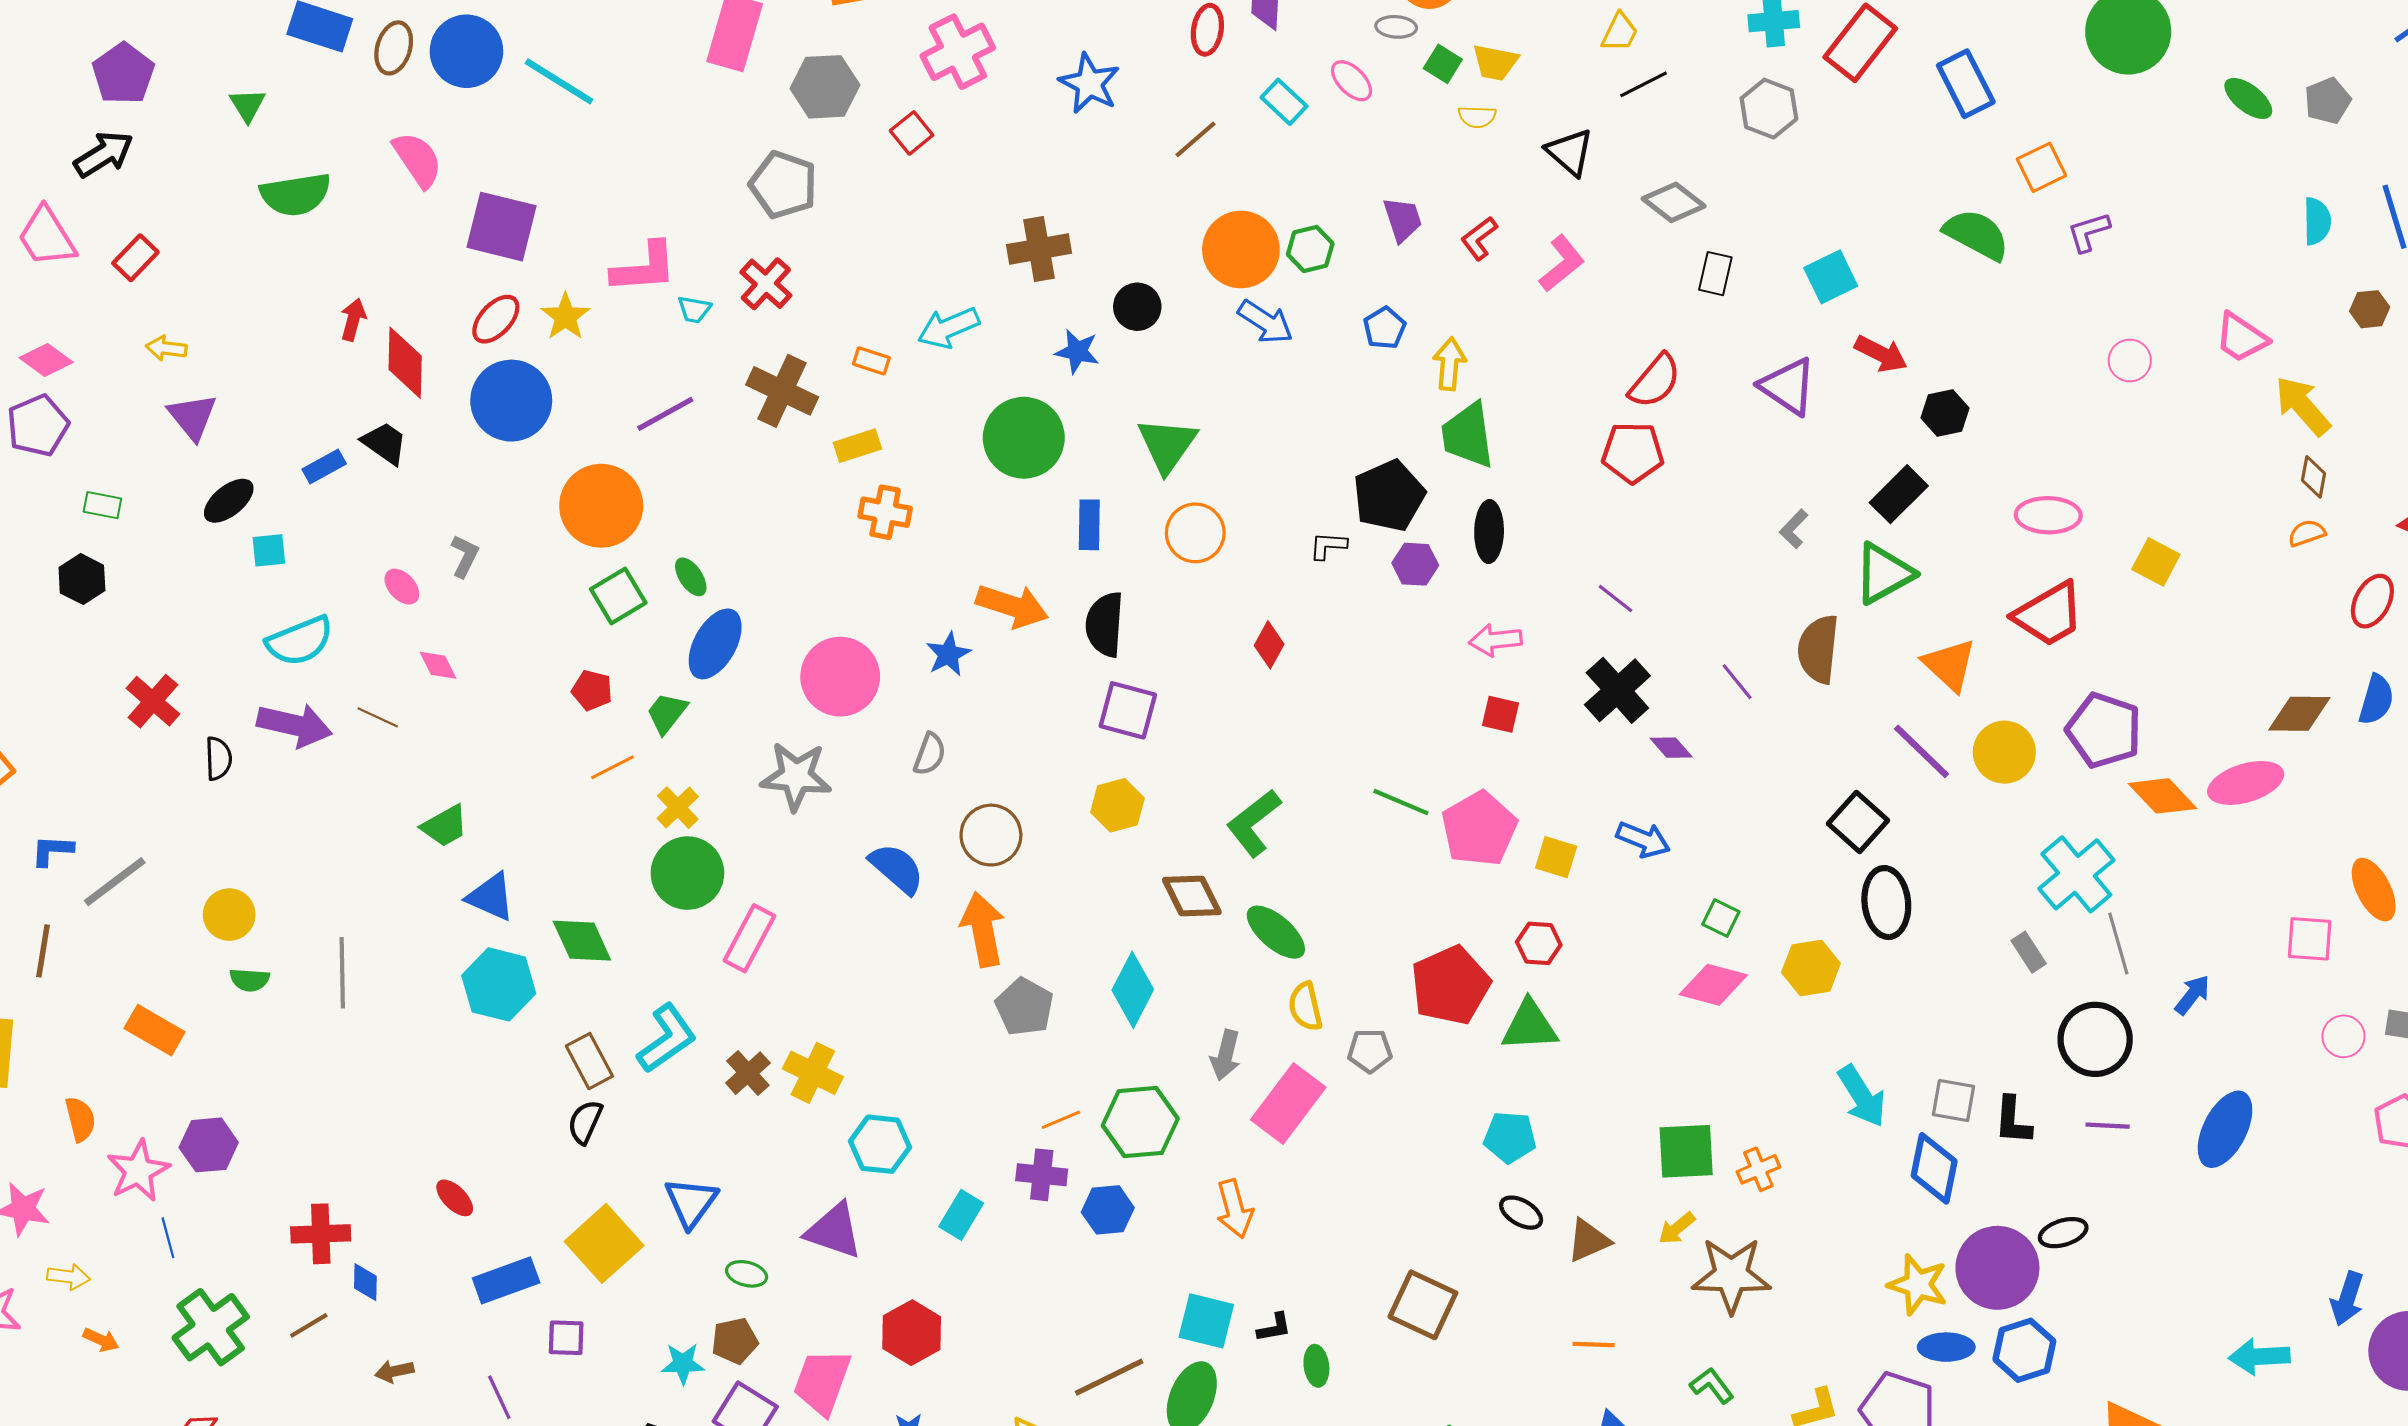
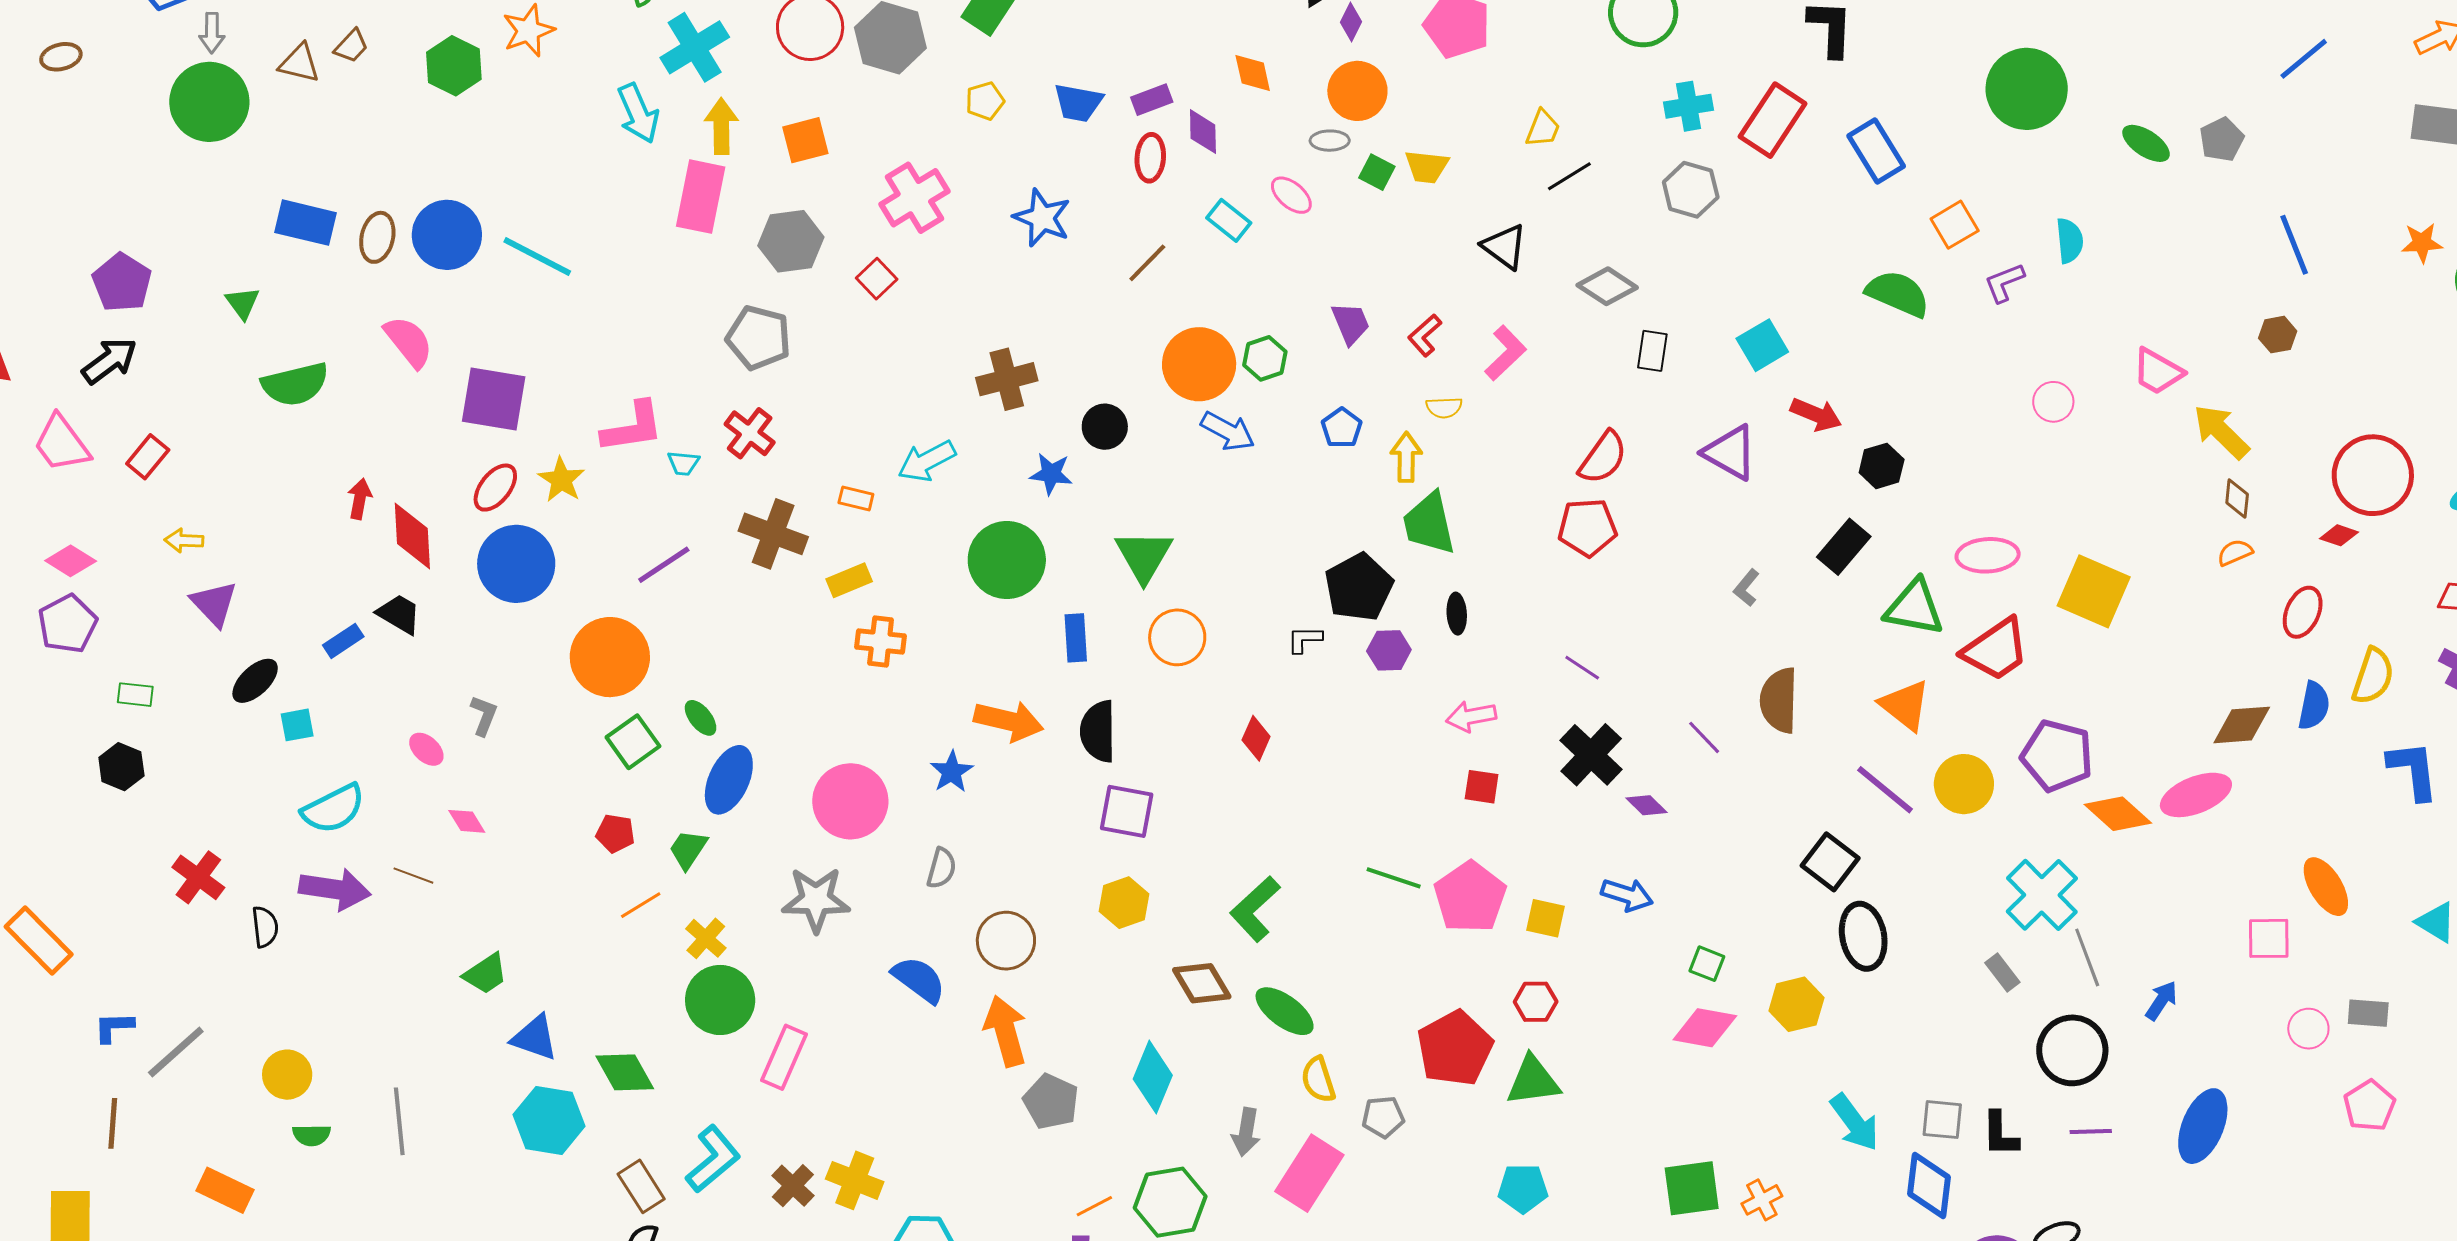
yellow semicircle: (1477, 117) -> (1444, 407), moved
cyan semicircle: (2317, 221) -> (2070, 241), moved
black ellipse: (1489, 531) -> (1457, 614), size x0.7
yellow square: (2156, 562) -> (2094, 591), size x1.6
green triangle: (1884, 573) -> (1914, 608), moved, turned 44

